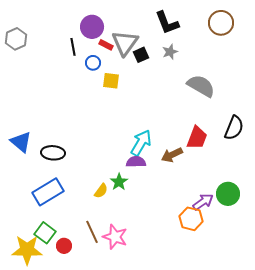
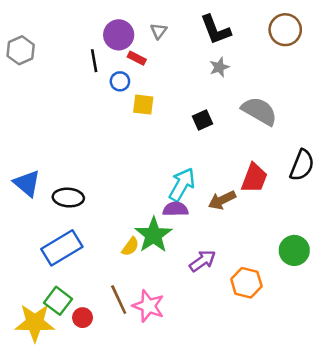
gray triangle: (125, 43) -> (159, 31), moved, size x0.5
black square: (141, 55) -> (203, 120), moved
green star: (119, 182) -> (154, 235), size x1.6
purple arrow: (203, 202) -> (203, 261), moved

